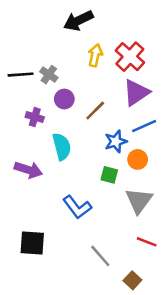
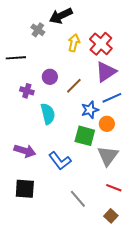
gray cross: (49, 75) -> (38, 30), moved
purple arrow: (28, 170) -> (25, 151), moved
green square: (109, 175) -> (85, 136), size x1.5
brown square: (132, 280) -> (111, 216), moved

